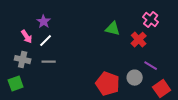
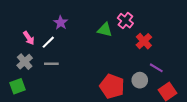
pink cross: (151, 20) -> (125, 21), moved
purple star: (44, 22) -> (61, 23), moved
green triangle: (113, 29) -> (105, 30), moved
gray cross: (23, 60) -> (25, 62), turned 35

